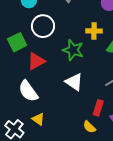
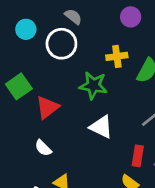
white circle: (43, 26) -> (61, 44), moved
white semicircle: (28, 91) -> (43, 148), size x0.6

